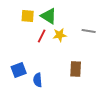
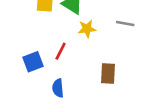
red line: (42, 36) -> (61, 51), moved
blue square: (19, 70) -> (33, 62), moved

